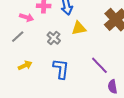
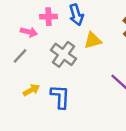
gray cross: (54, 38) -> (63, 54), size x1.5
blue L-shape: (61, 69) -> (60, 97), moved

